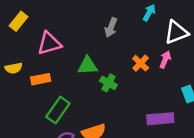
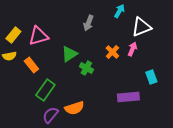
yellow rectangle: (18, 21) -> (13, 35), moved
green triangle: (88, 66) -> (69, 54), turned -30
orange rectangle: (41, 79) -> (31, 65), turned 63

